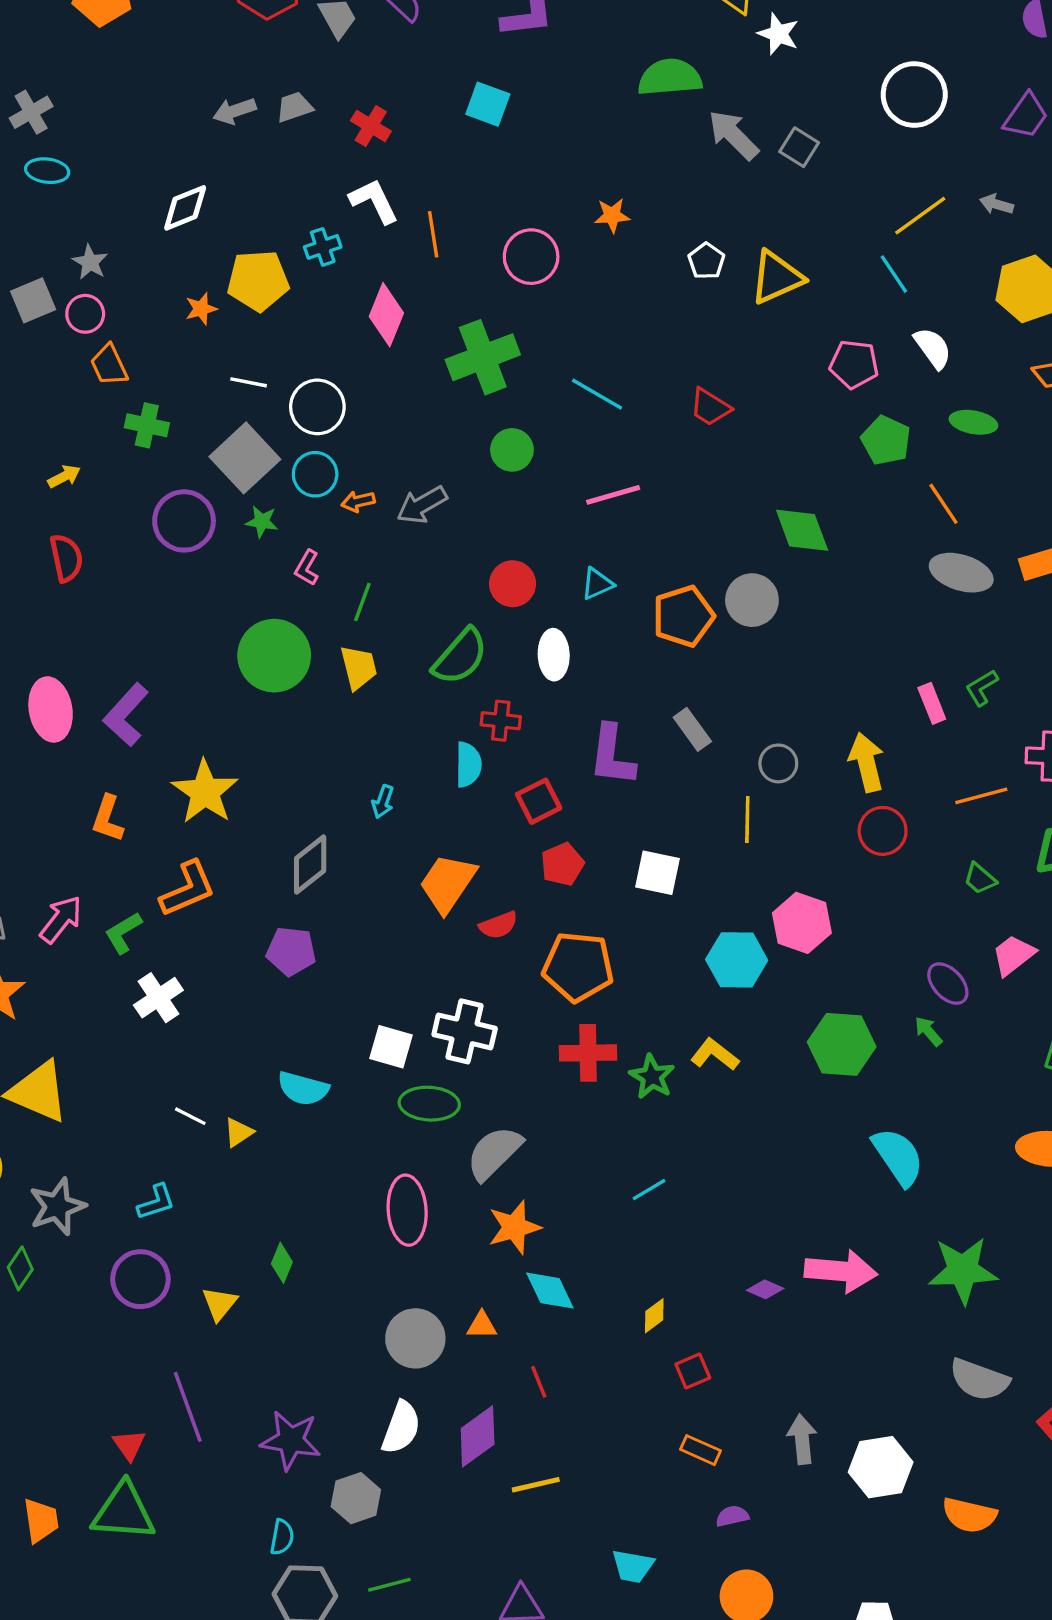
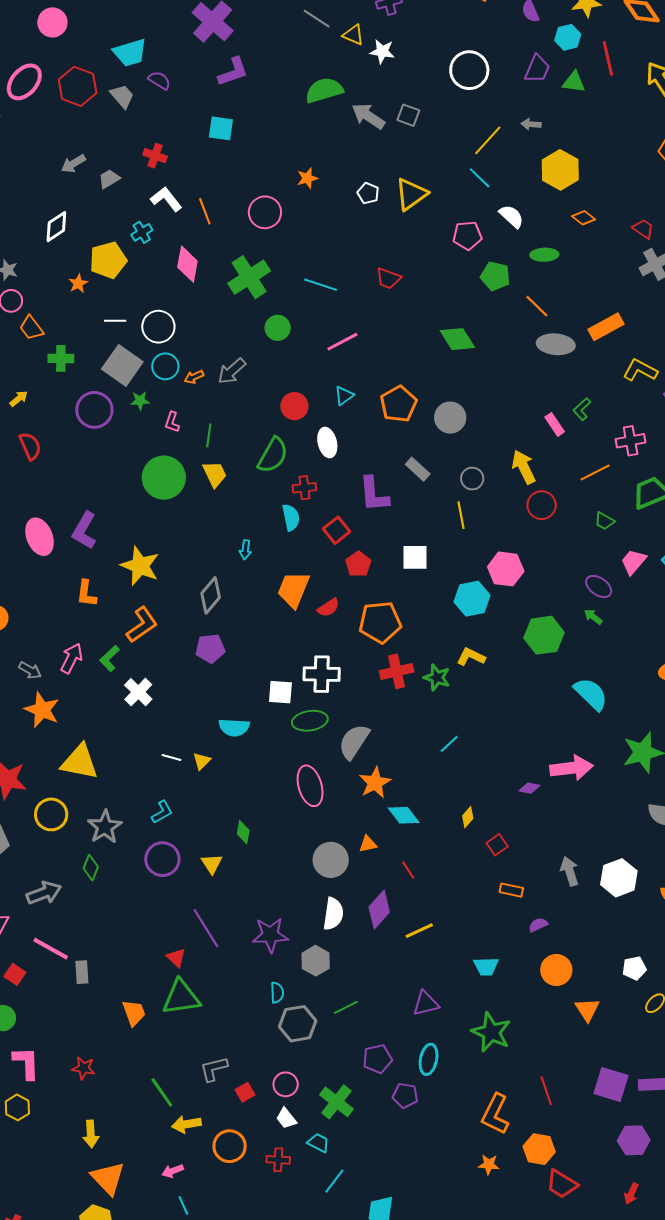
gray trapezoid: (294, 107) -> (109, 179), moved
gray circle: (752, 600) -> (450, 418), moved

